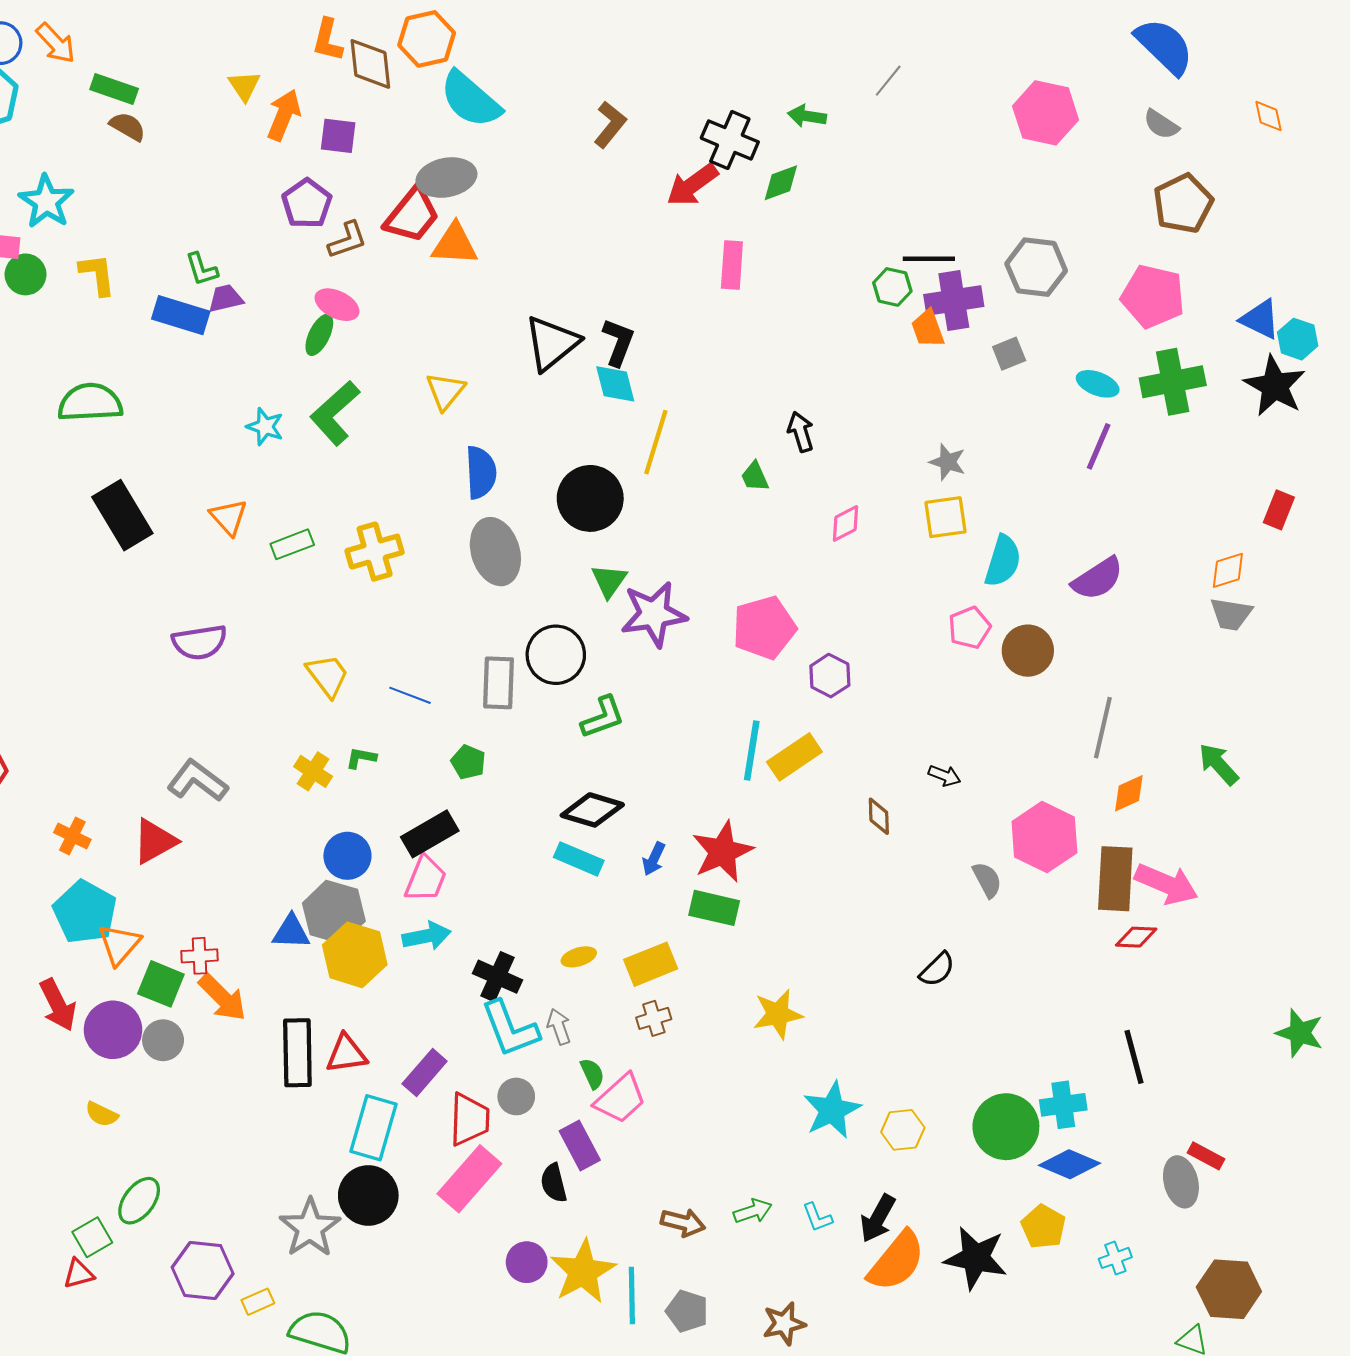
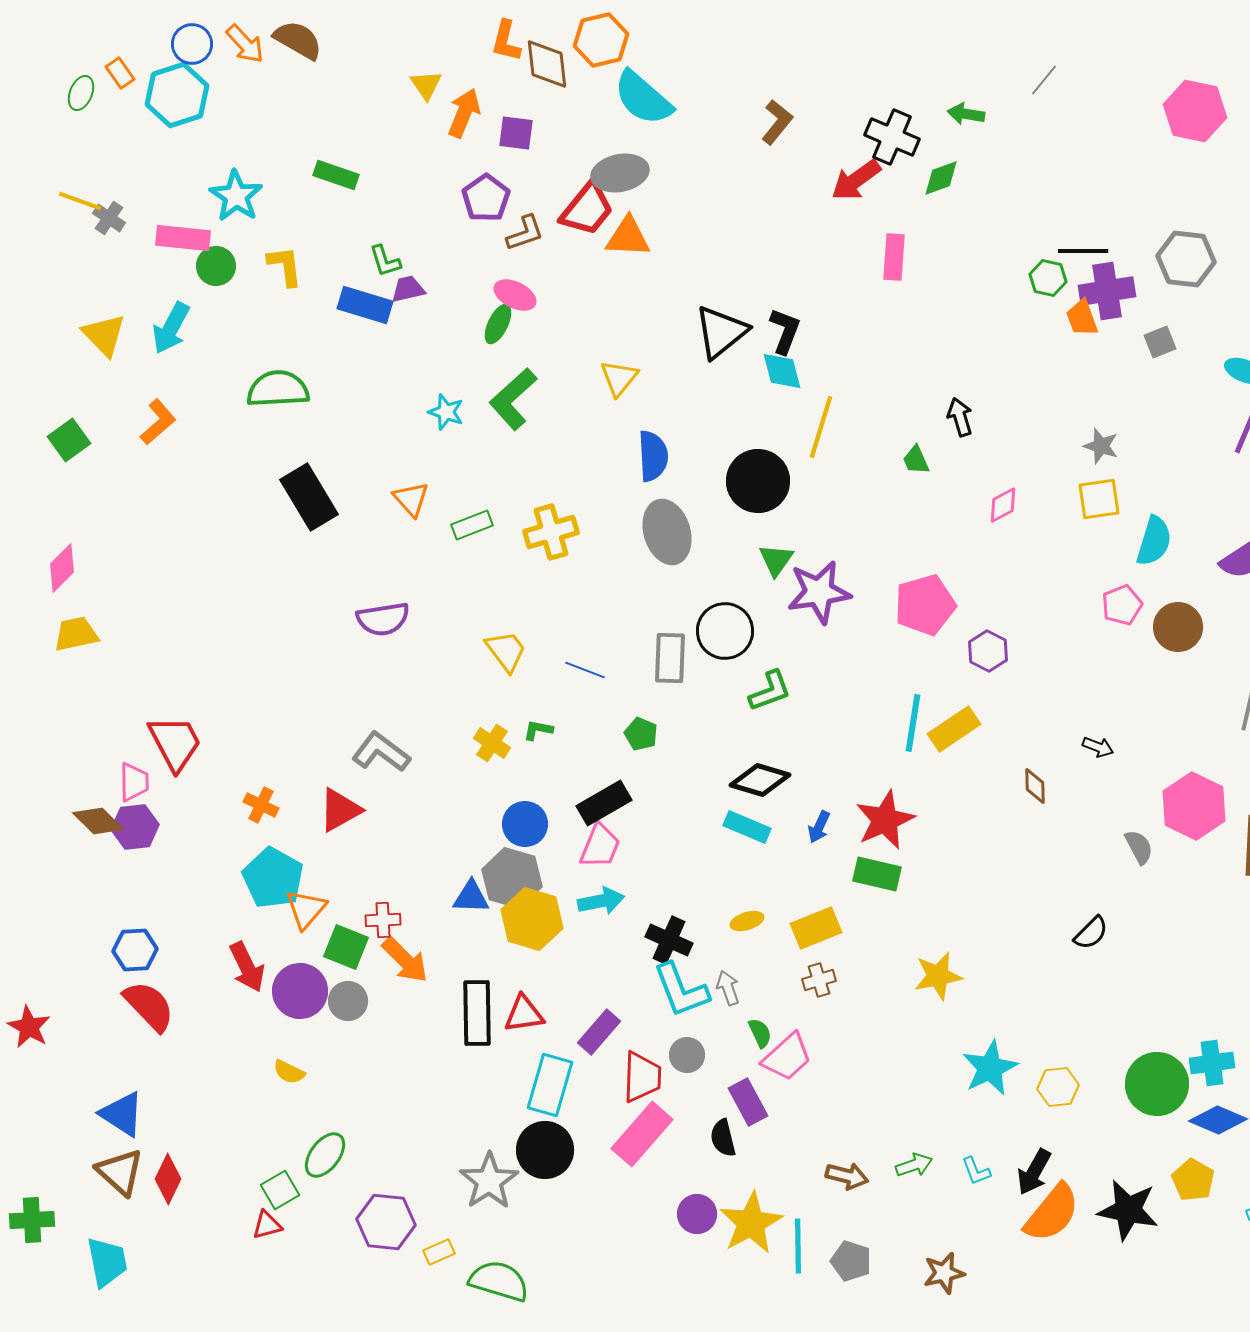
green rectangle: (114, 89) -> (336, 175), moved
brown semicircle: (128, 126) -> (298, 40), moved, size x1.4

